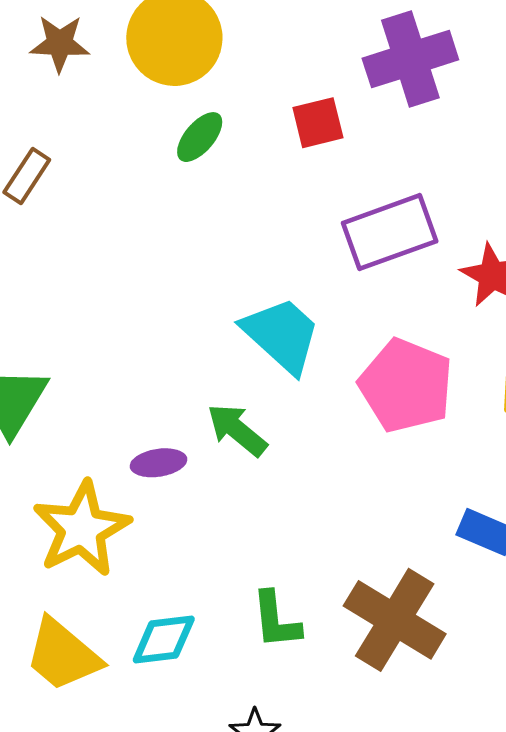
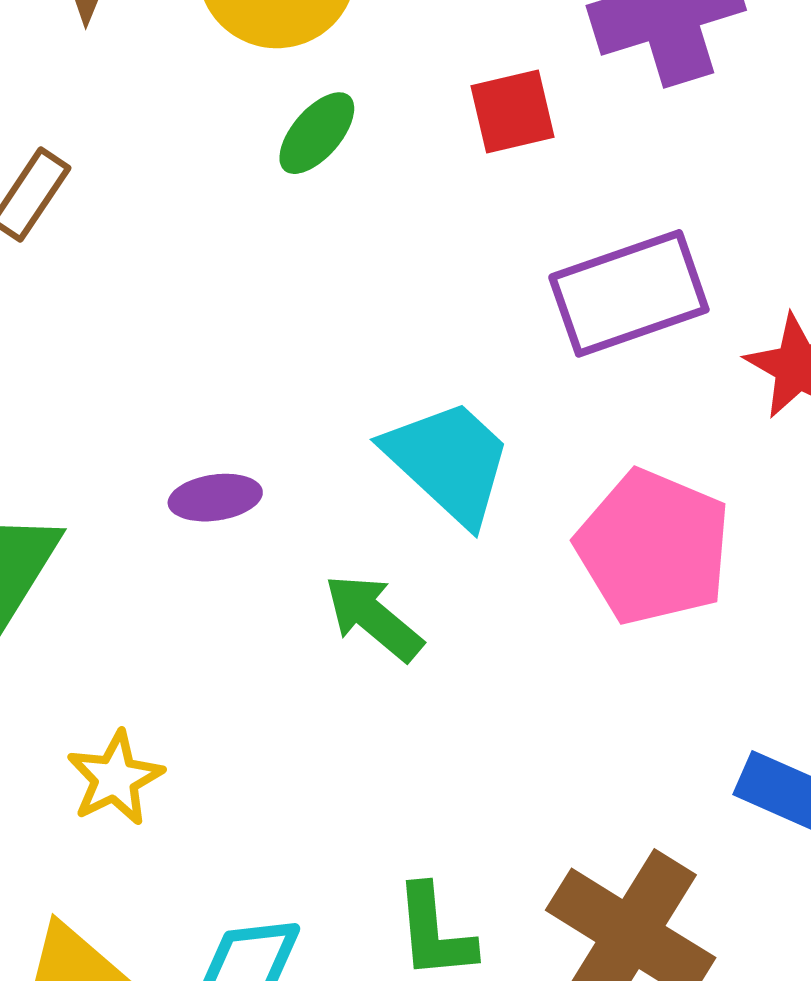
purple ellipse: (158, 463) -> (215, 498), moved
yellow star: (82, 529) -> (115, 778), size x0.6

